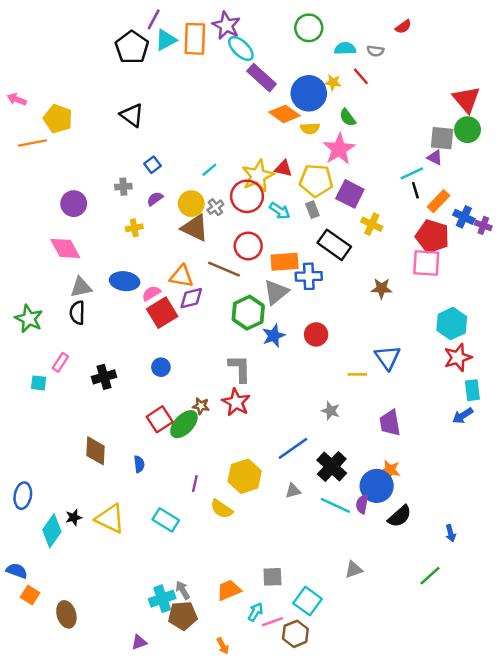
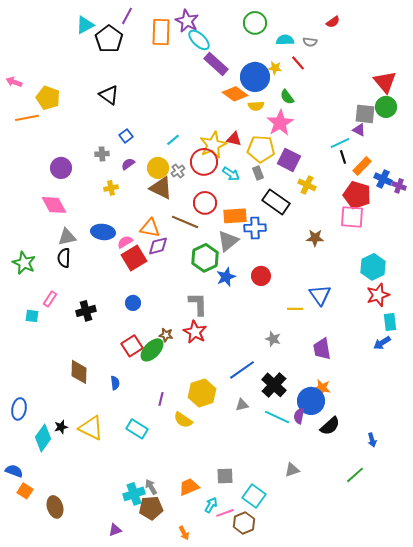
cyan triangle: (166, 40) -> (85, 25), moved

